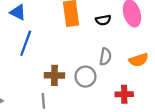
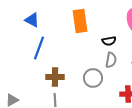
black semicircle: (103, 20) -> (109, 41), moved
brown cross: (54, 75) -> (55, 77), moved

